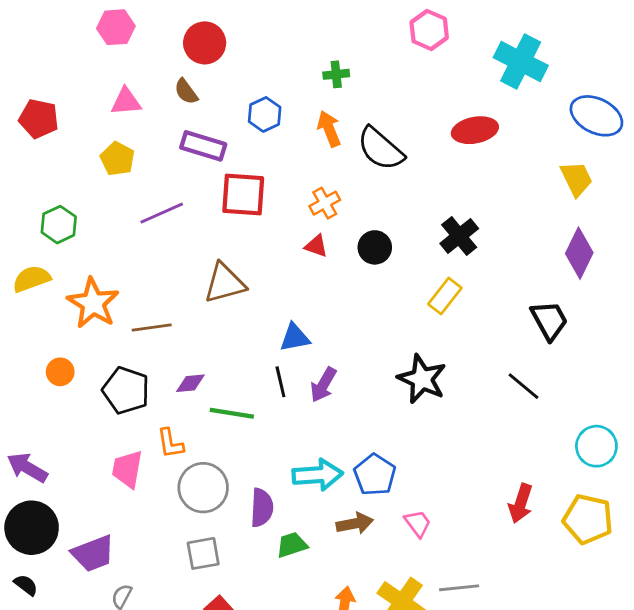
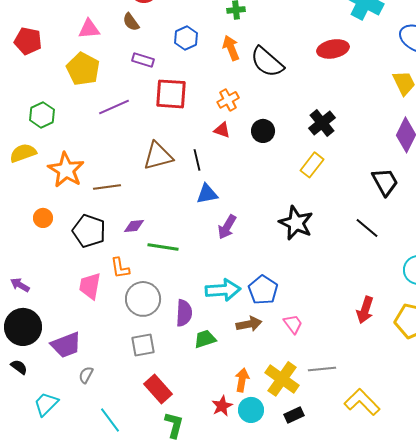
purple rectangle: (203, 146) -> (143, 60), size x0.7
yellow pentagon: (117, 159) -> (83, 69), size x1.4
black line: (280, 382) -> (197, 160), moved
purple arrow: (27, 468) -> (20, 285), size x0.7

